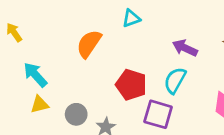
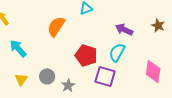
yellow triangle: (40, 104) -> (21, 79), moved, turned -40

